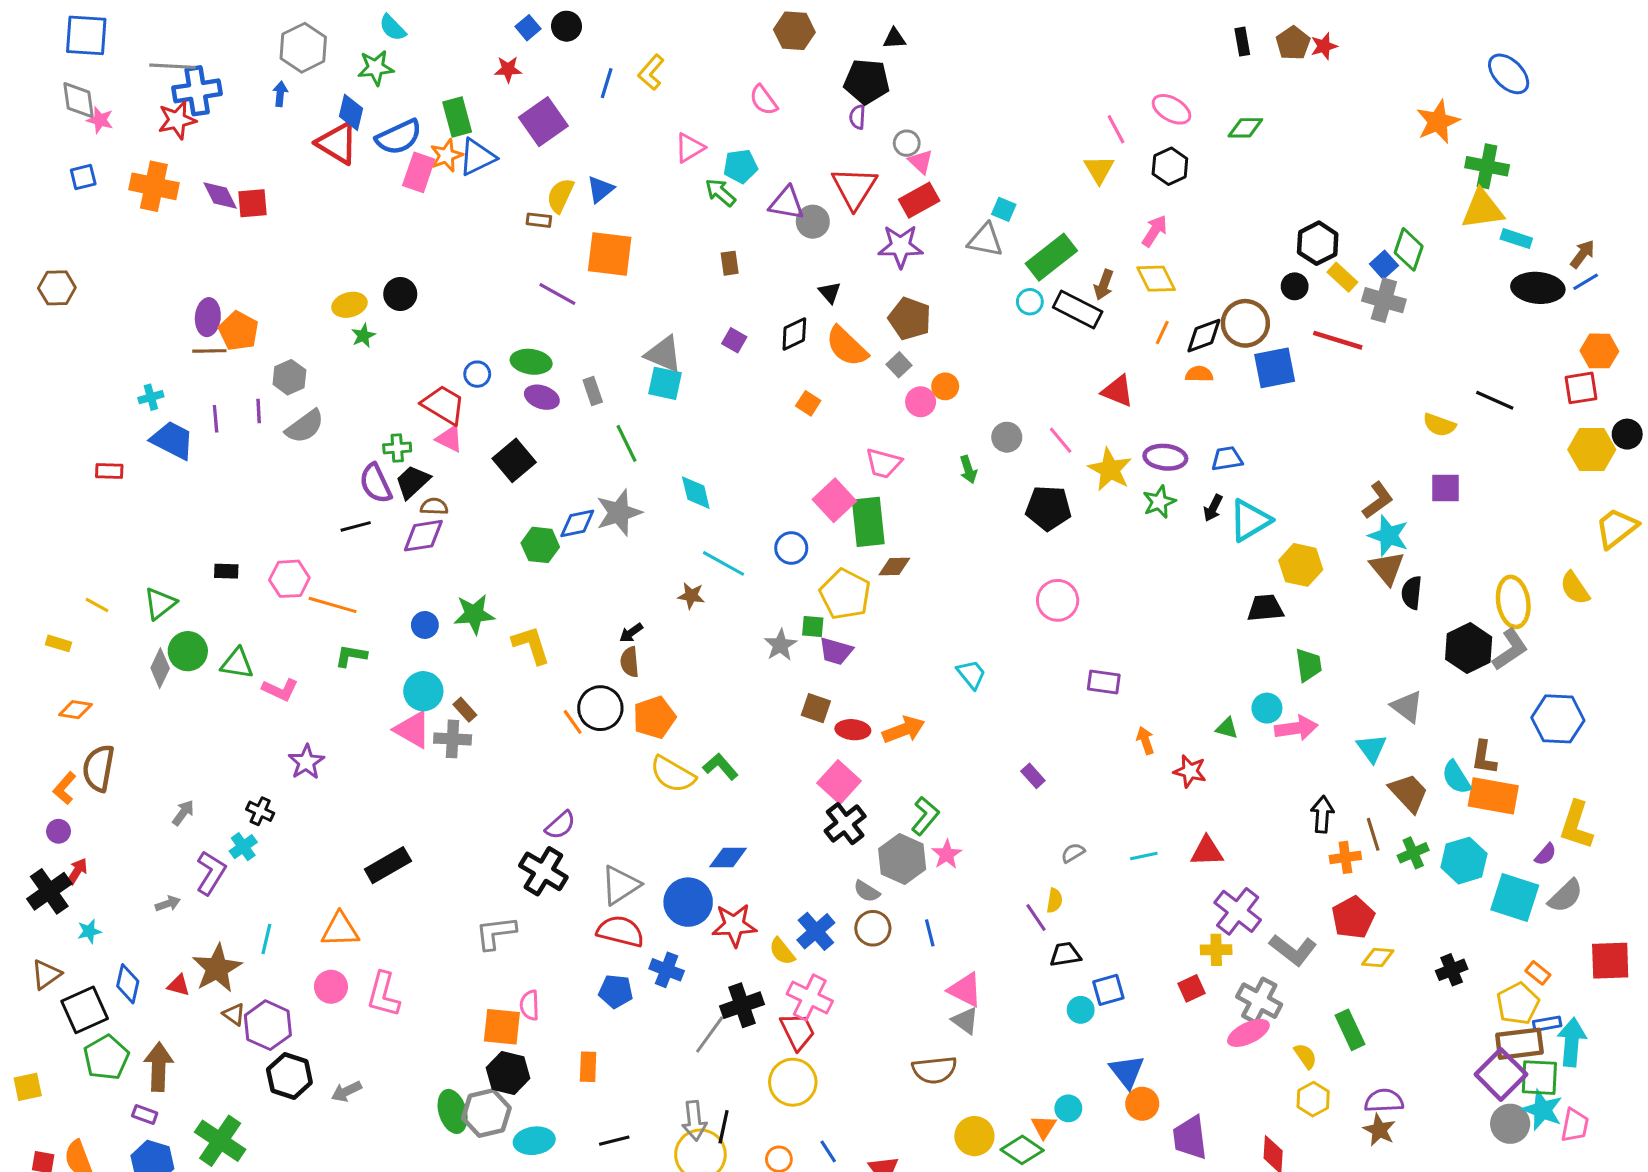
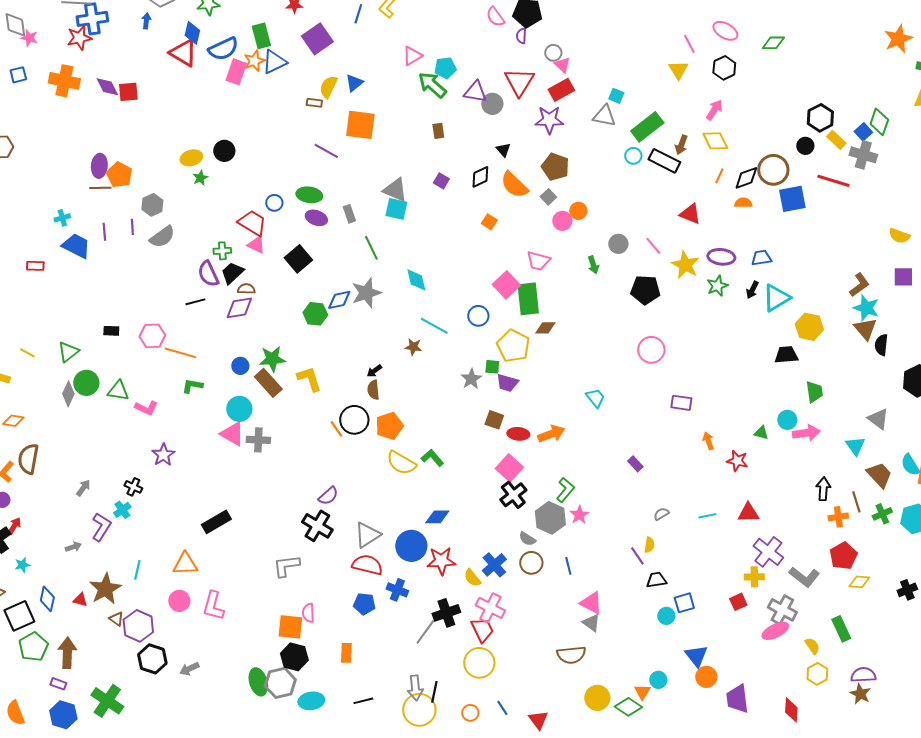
pink semicircle: (764, 100) -> (495, 17), moved
green arrow: (720, 192) -> (432, 85), size x1.4
brown rectangle: (465, 710) -> (268, 383), moved, size x1.8

